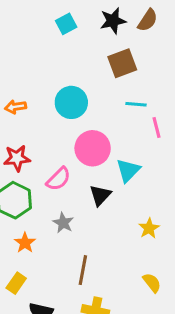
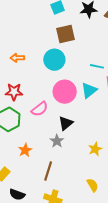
brown square: (122, 63) -> (66, 34), moved
cyan triangle: (128, 170) -> (89, 90), moved
gray star: (63, 223) -> (57, 141), moved
orange star: (25, 243) -> (25, 150), moved

